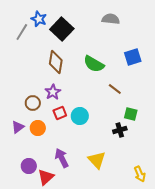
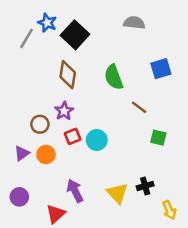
green semicircle: (94, 64) -> (114, 77), turned 40
black cross: (120, 130) -> (145, 186), moved
purple circle: (29, 166) -> (19, 197), moved

